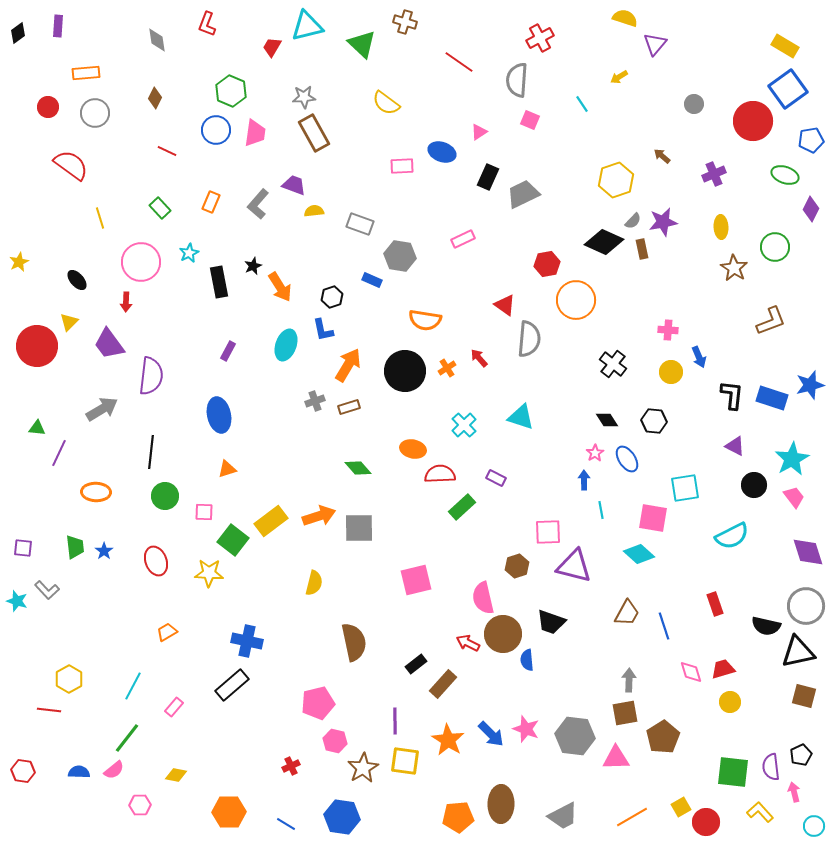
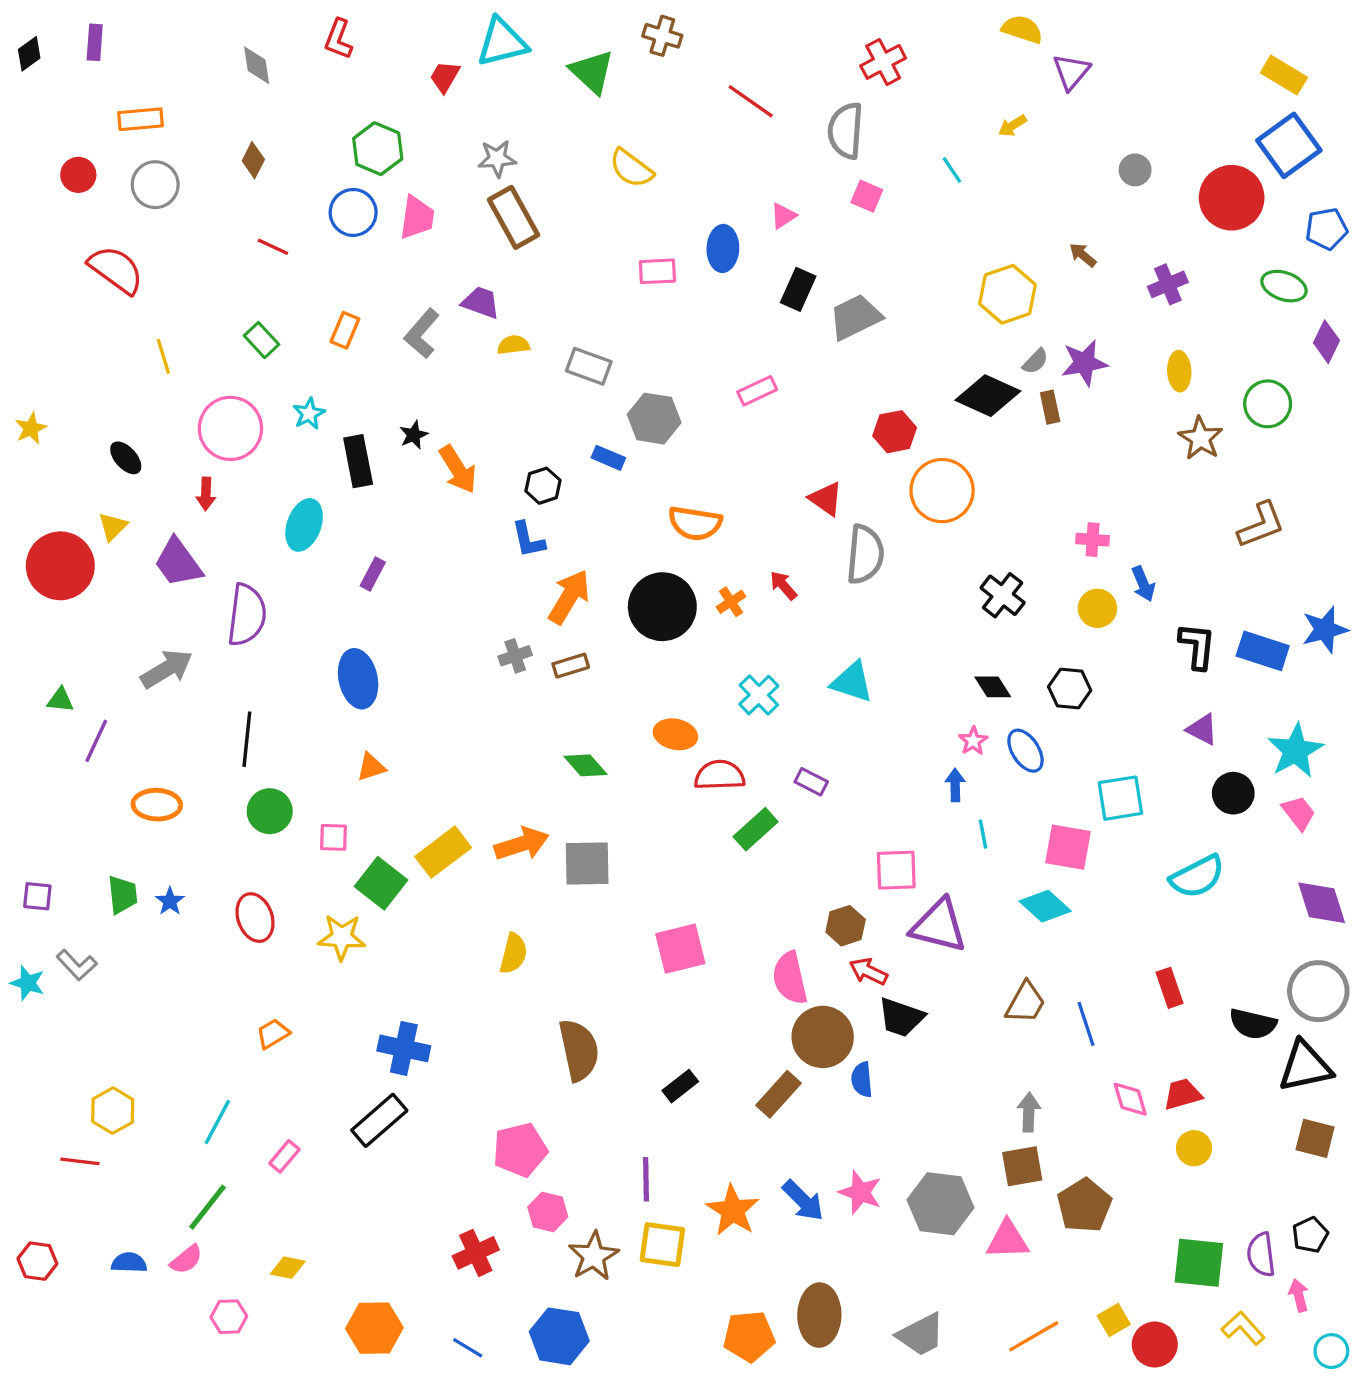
blue ellipse: (442, 152) -> (723, 248), turned 72
cyan ellipse: (286, 345) -> (304, 525), moved
red arrow: (468, 643) -> (868, 972), moved
brown rectangle: (443, 684) -> (778, 1094), moved
red cross: (291, 766) -> (476, 1253), size x1.5

